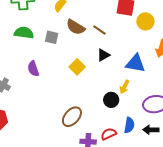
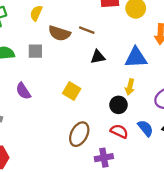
black triangle: (103, 55) -> (98, 57), turned 32
yellow square: (77, 67) -> (72, 91), moved
blue semicircle: (129, 125) -> (145, 128), turned -35
red semicircle: (109, 134) -> (119, 131), moved, turned 63

